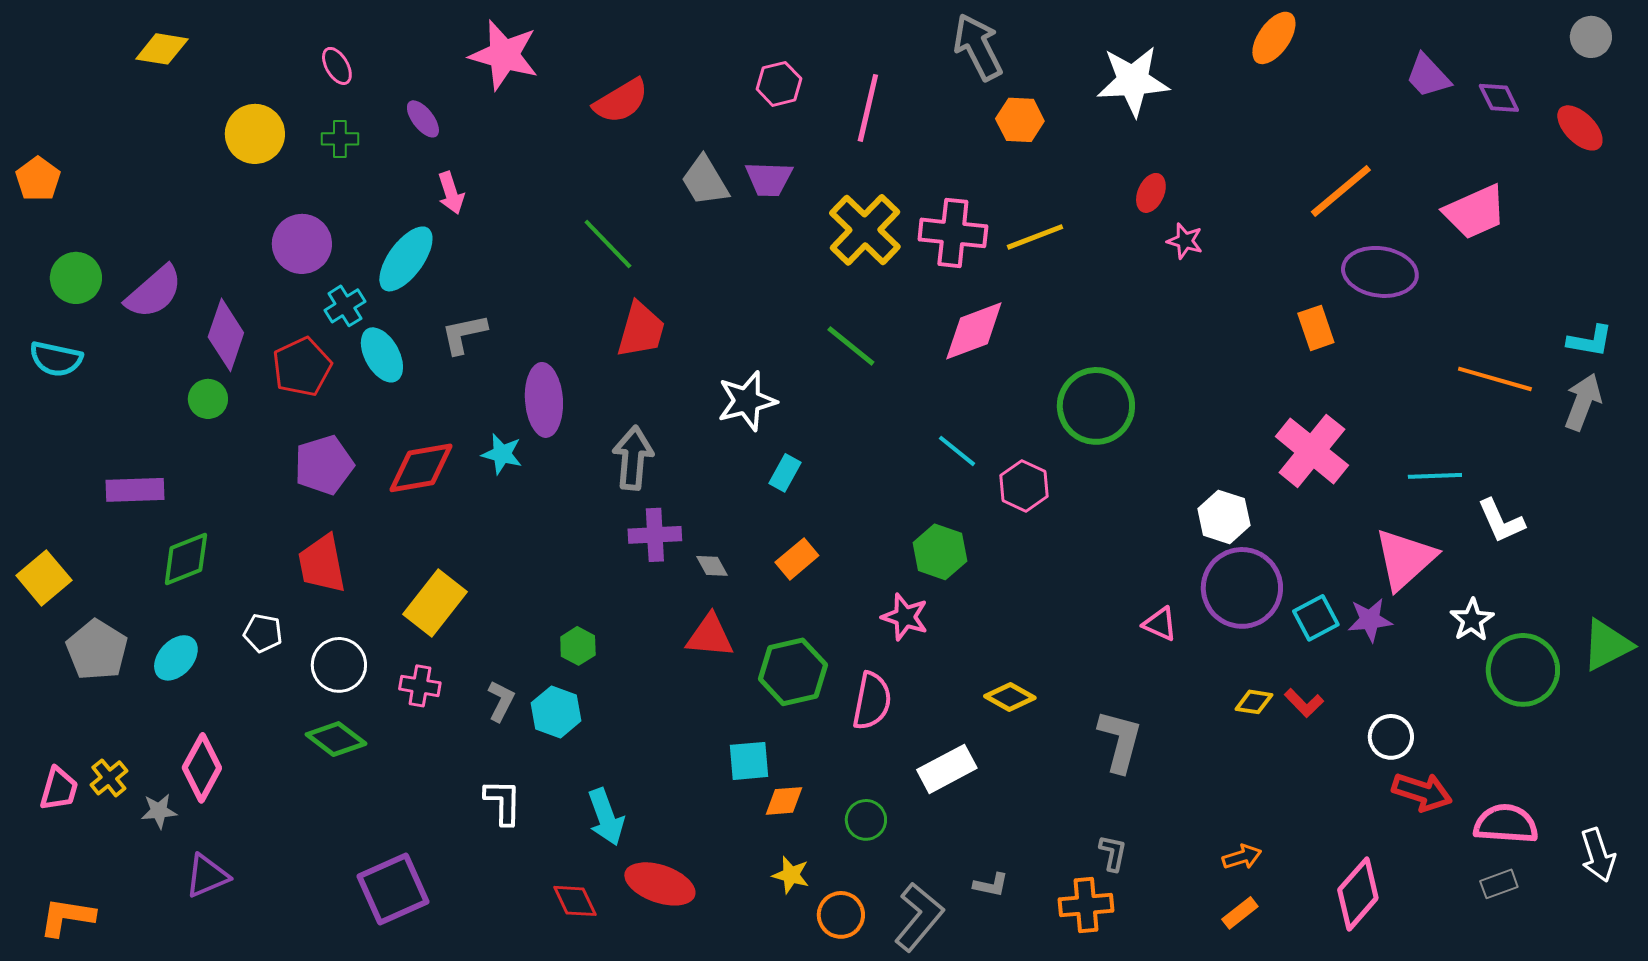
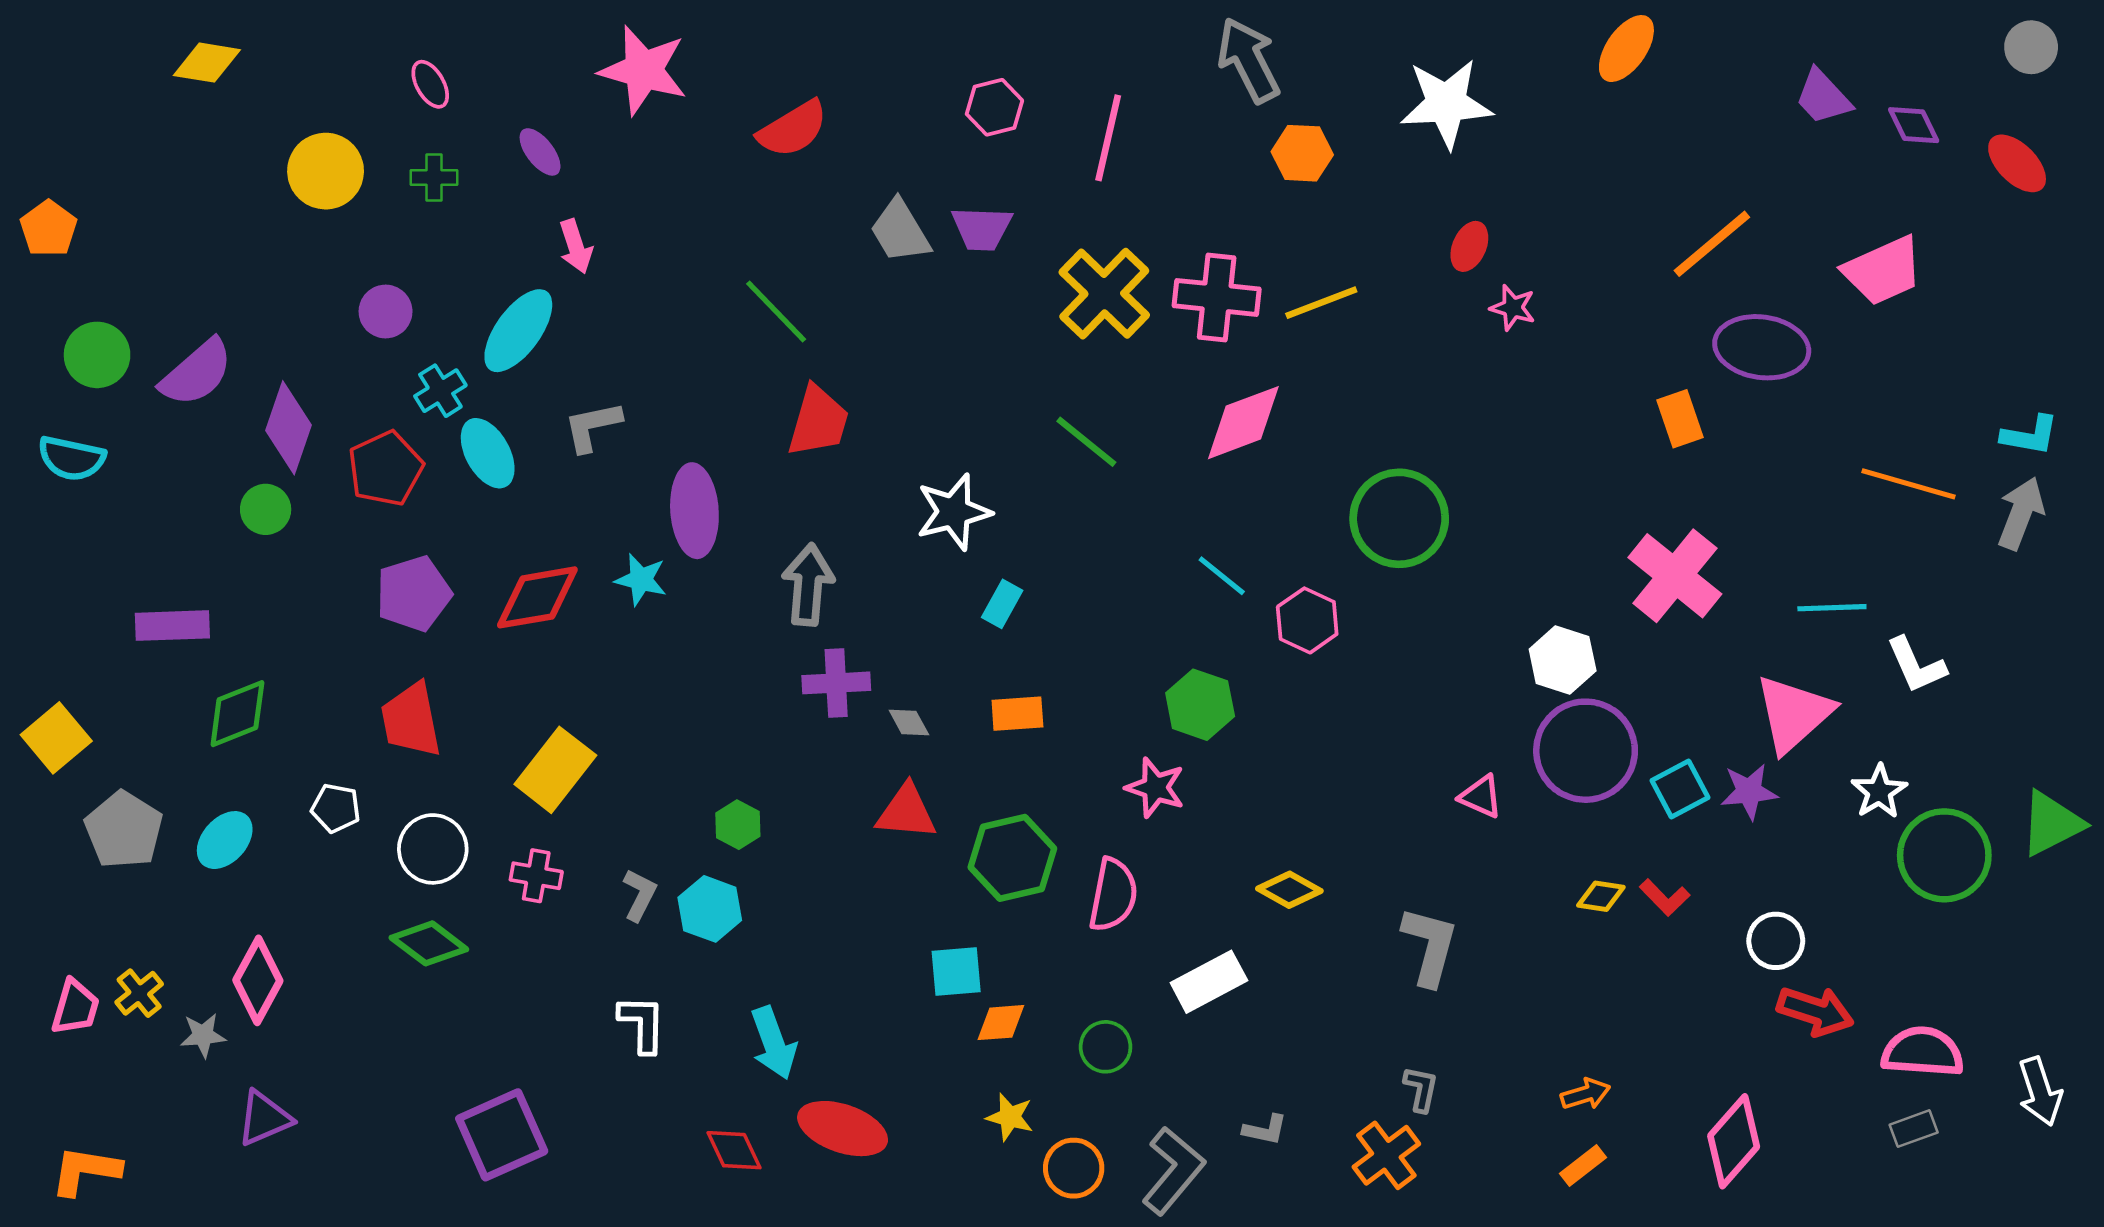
purple circle: (302, 244) -> (386, 311), size x0.7
orange rectangle: (797, 559) -> (1017, 714), turned 36
orange cross: (1086, 905) -> (1386, 1155), turned -32

